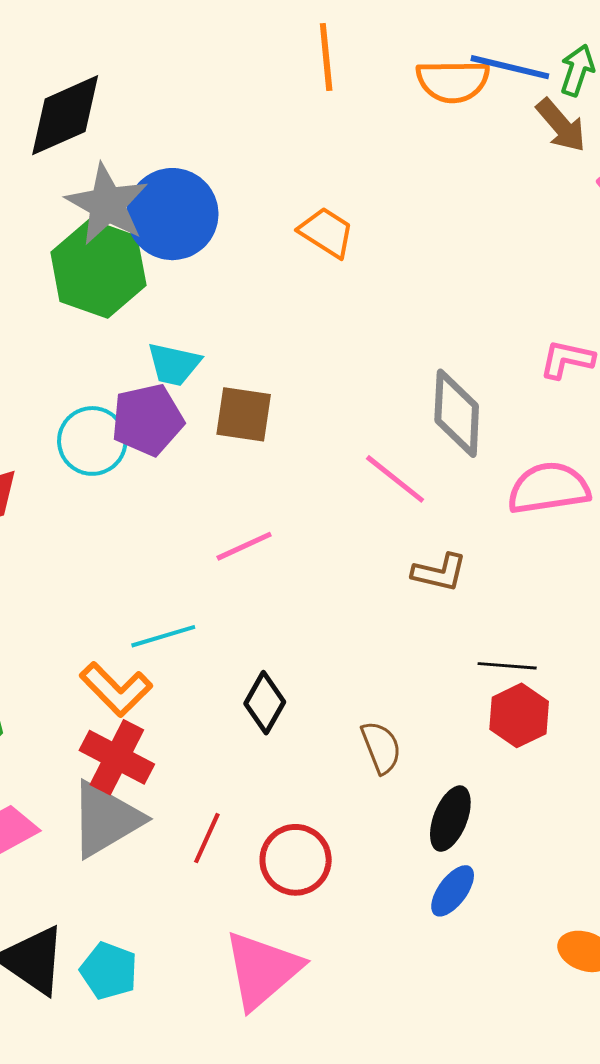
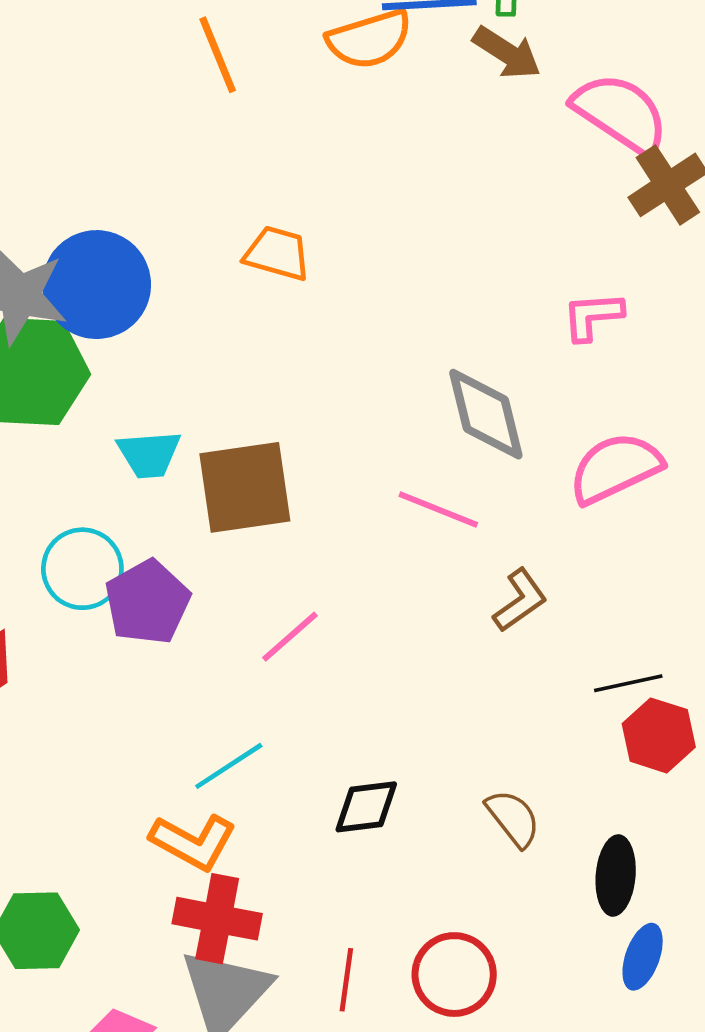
brown square: (244, 414) -> (245, 487), size x1.4
purple pentagon: (147, 420) -> (147, 602), moved
brown L-shape: (439, 572) -> (520, 600), turned -32
black diamond: (265, 703) -> (366, 807), turned 70

